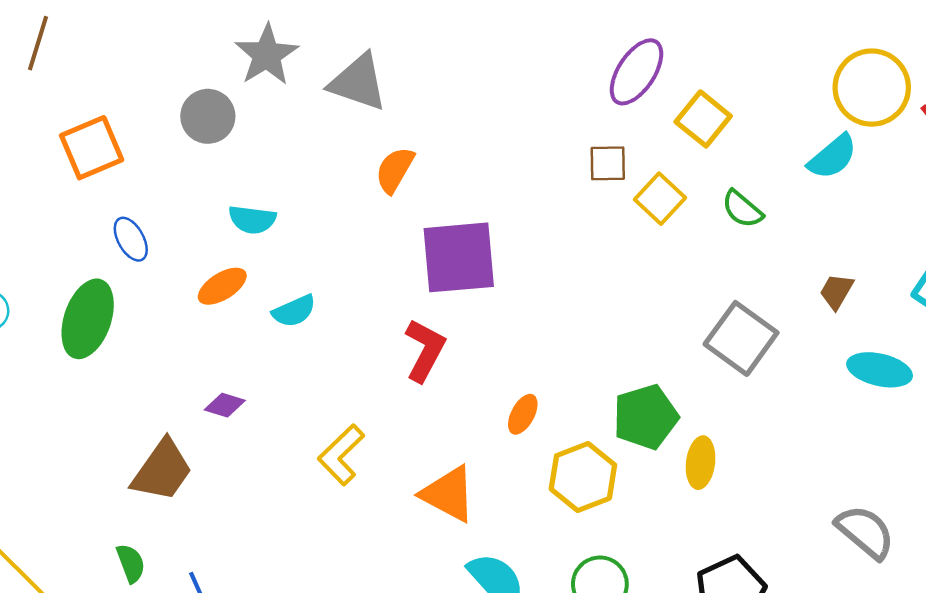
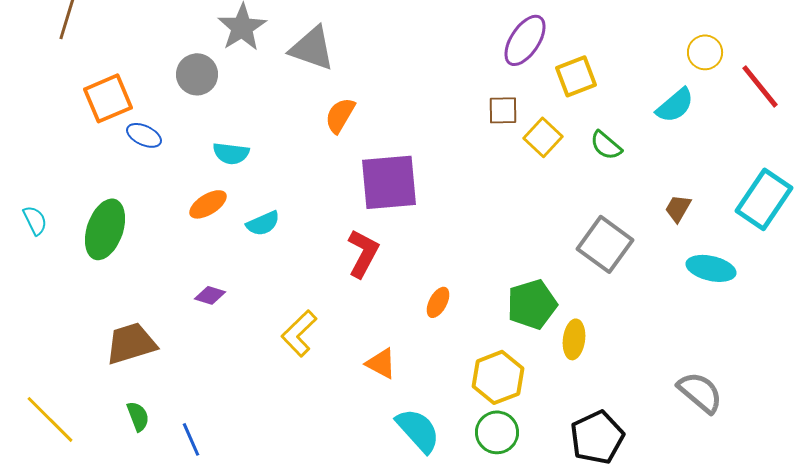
yellow circle: (872, 88) -> (705, 52), size x0.6
yellow square: (703, 119) -> (576, 76), turned 30
blue ellipse: (131, 239) -> (144, 135), moved, turned -36
brown trapezoid: (162, 470) -> (131, 343), moved, turned -142
yellow hexagon: (583, 477) -> (498, 377), moved
orange triangle: (448, 494) -> (381, 363), size x0.7

